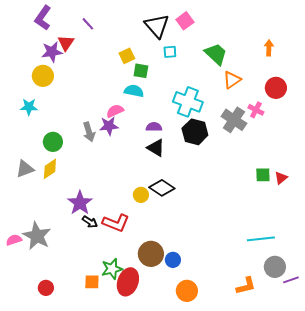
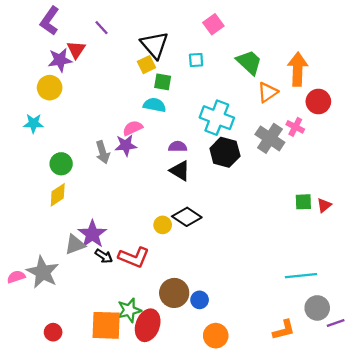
black triangle: (157, 26) -> (155, 45), moved
orange arrow: (269, 48) -> (298, 69), moved, size x1.8
gray triangle: (25, 169) -> (75, 245), moved
orange square: (92, 282) -> (106, 325), size x1.8

